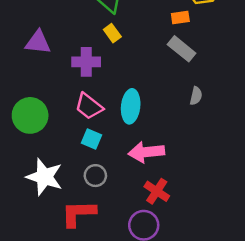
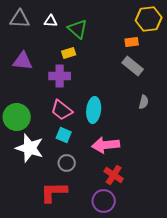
yellow rectangle: (112, 33) -> (69, 53), moved, turned -72
white star: (44, 177) -> (30, 148), moved

